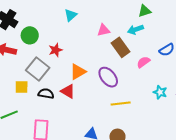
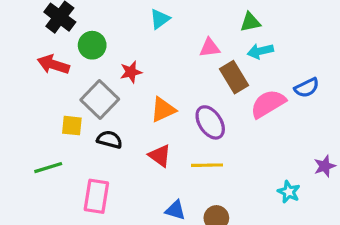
green triangle: (145, 11) -> (250, 22), moved
pink semicircle: (143, 62) -> (268, 104), size x1.6
red triangle: (68, 91) -> (160, 156), moved
cyan star: (160, 92) -> (289, 192), moved
yellow line: (121, 103) -> (207, 165), moved

